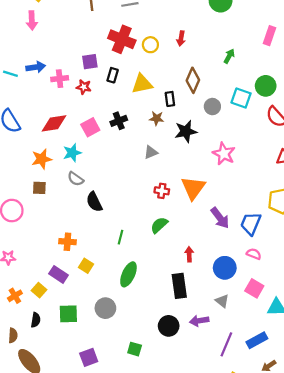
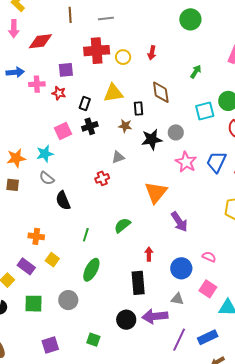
red cross: (122, 39) -> (97, 51), turned -30
black rectangle: (113, 75) -> (85, 104), moved
brown diamond: (193, 80) -> (161, 92), turned -35
cyan square: (241, 98) -> (205, 111), turned -36
gray circle: (212, 107) -> (176, 132), moved
red diamond: (54, 123) -> (40, 41), moved
red cross: (162, 191) -> (102, 178), moved, turned -32
blue trapezoid: (251, 224) -> (216, 162), moved
gray triangle: (222, 301) -> (177, 299), turned -32
purple arrow: (199, 321) -> (155, 316), size x1.4

